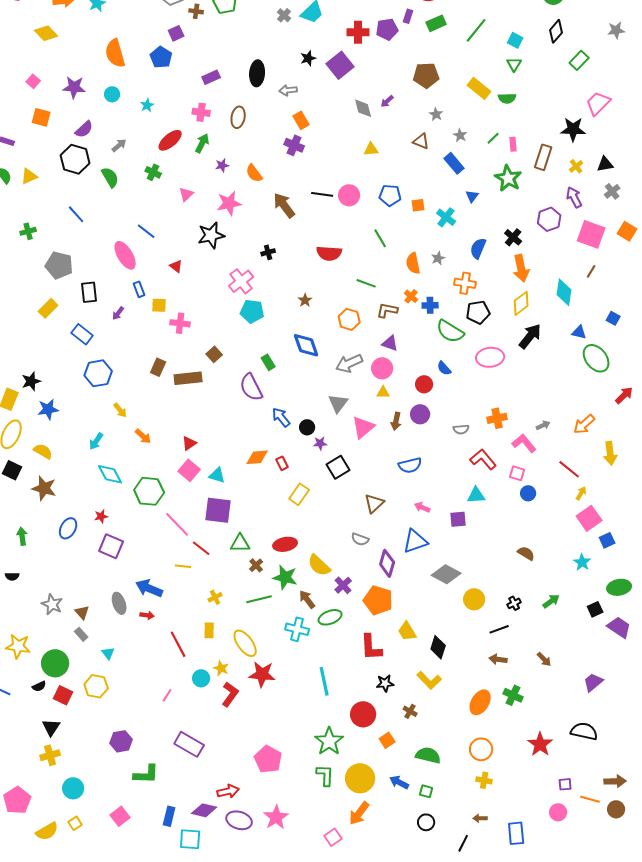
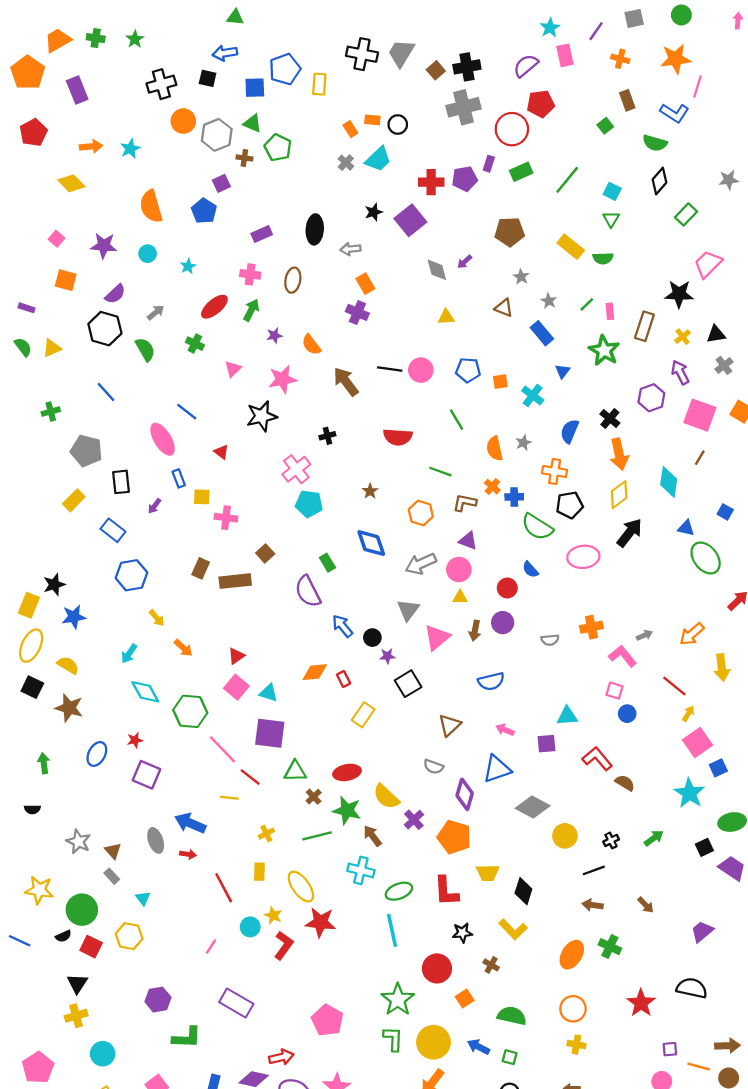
red L-shape: (483, 459) -> (597, 759), moved
cyan star: (582, 562) -> (689, 793), size x1.5
green ellipse: (330, 617) -> (399, 891), moved
yellow trapezoid: (407, 631) -> (488, 873), turned -60

